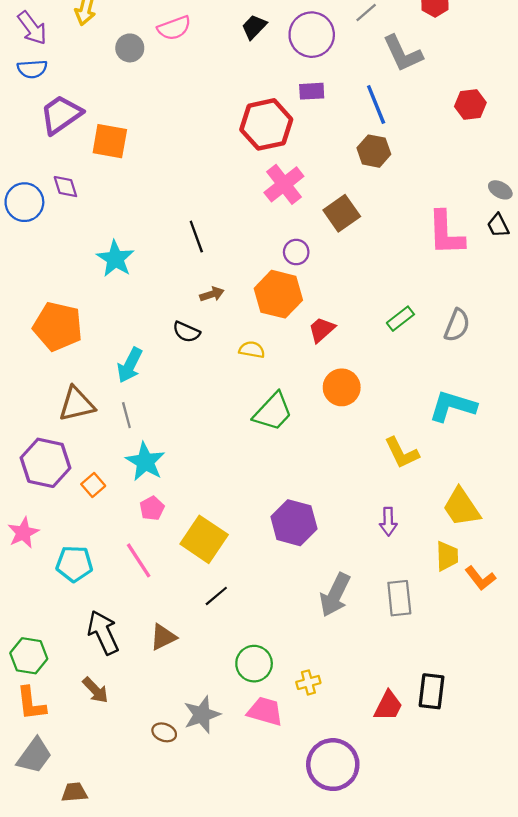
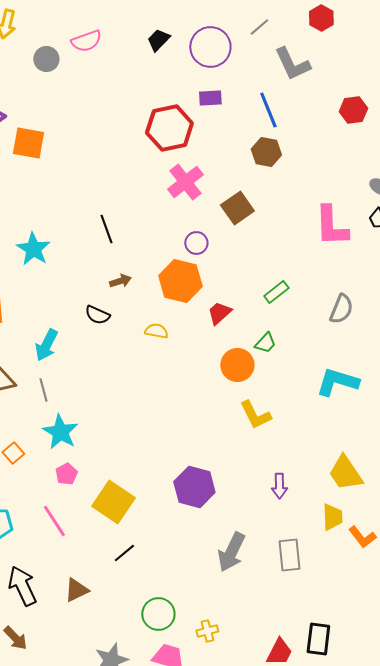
green rectangle: (400, 319) -> (276, 292), moved
green trapezoid: (273, 412) -> (265, 343), moved, size x0.6
yellow L-shape: (402, 453) -> (255, 415), moved

